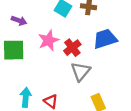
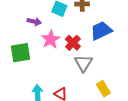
purple arrow: (19, 21) -> (34, 22), moved

